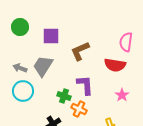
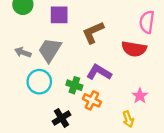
purple L-shape: (85, 85) -> (99, 72), turned -55
cyan circle: (23, 91) -> (39, 82), moved
pink star: (122, 95) -> (140, 96), moved

